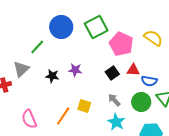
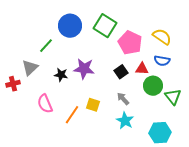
green square: (96, 27) -> (105, 26), turned -30
purple star: (75, 70) -> (84, 69), size x1.5
blue semicircle: (149, 81) -> (162, 61), moved
green circle: (141, 102) -> (153, 86), moved
pink semicircle: (29, 119) -> (45, 104), moved

